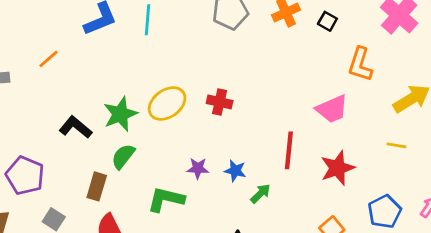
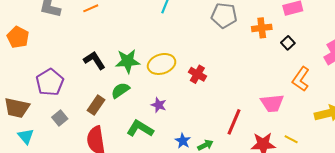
yellow line: (396, 145) -> (291, 139), moved
purple star: (198, 168) -> (159, 105), moved
blue star: (235, 171) -> (183, 141), moved

